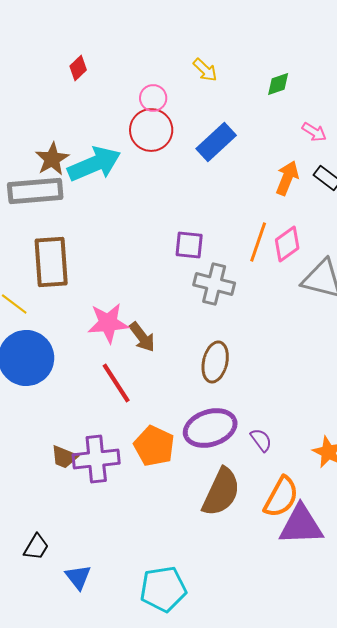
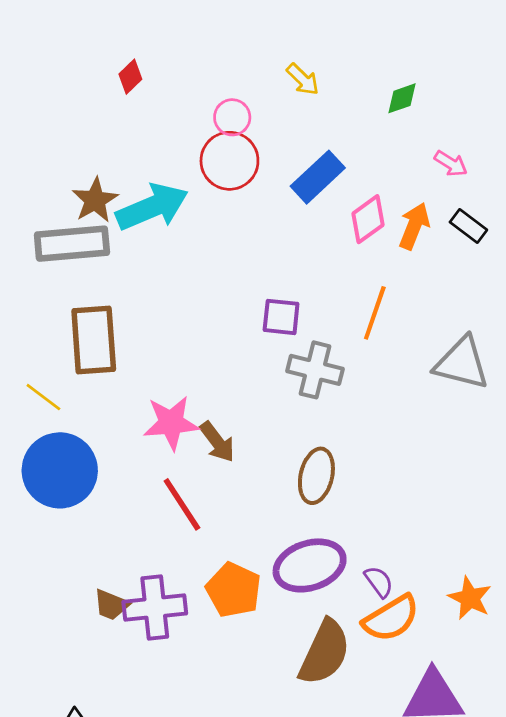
pink diamond: (287, 244) -> (368, 219), moved
orange semicircle: (281, 497) -> (391, 618), moved, turned 30

